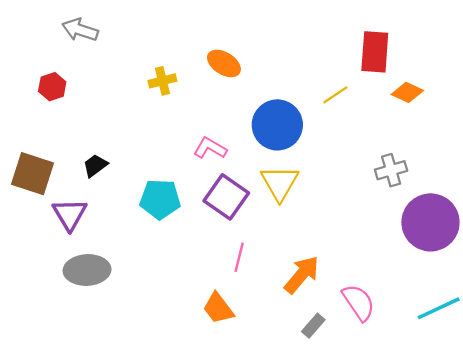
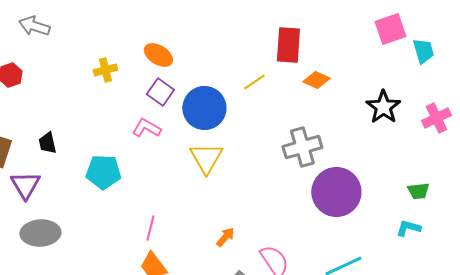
black trapezoid: (95, 166) -> (47, 143), turned -65
gray cross: (391, 170) -> (302, 147), size x1.4
purple square: (226, 197) -> (160, 92), moved, size x0.7
pink line: (239, 257) -> (150, 228), moved
orange arrow: (302, 275) -> (225, 237), size x0.6

